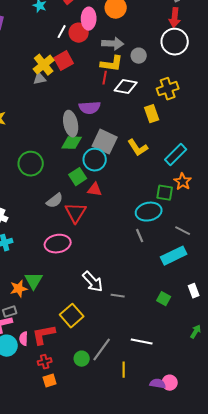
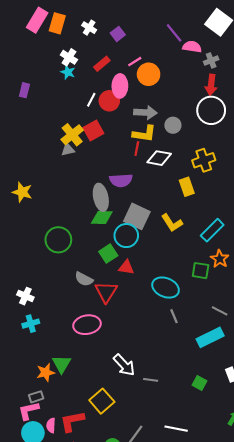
gray semicircle: (55, 201) -> (84, 279), turned 66
cyan ellipse: (149, 212) -> (166, 288), moved, turned 35

